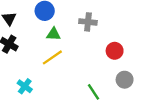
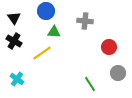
yellow line: (52, 57) -> (42, 53), moved
cyan cross: (25, 86) -> (17, 79), moved

